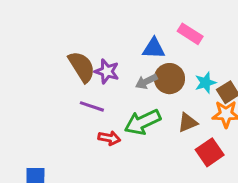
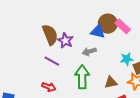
brown circle: (169, 79) -> (108, 24), moved
green arrow: (143, 122) -> (82, 77), turned 105
red arrow: (109, 138) -> (49, 87), moved

